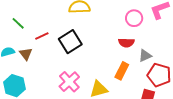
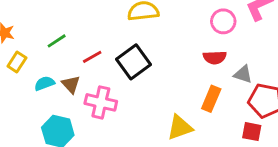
green line: (18, 23) -> (57, 41), turned -72
gray triangle: (145, 56) -> (243, 74), turned 48
pink cross: (69, 82) -> (101, 102), moved, turned -30

